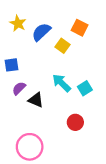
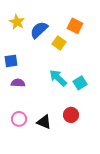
purple semicircle: (19, 88) -> (18, 83), turned 48
black triangle: (36, 100) -> (44, 122), moved
pink circle: (30, 147) -> (19, 119), moved, size x0.6

